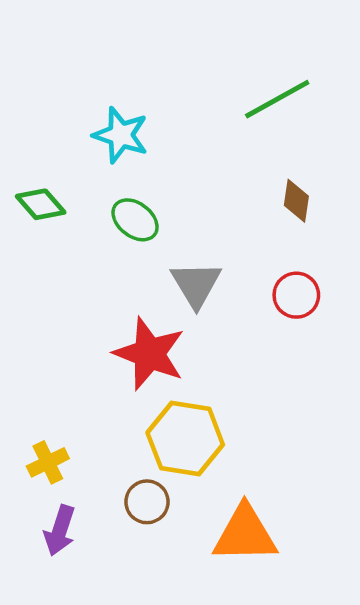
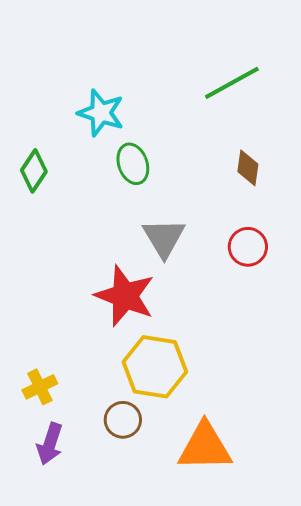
green diamond: (41, 204) -> (34, 171), turned 75
green ellipse: (135, 220) -> (133, 164), moved, turned 33

